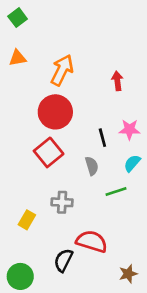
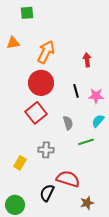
green square: (18, 18) -> (27, 13), moved, turned 32
black line: (102, 138) -> (76, 91), moved
brown star: (128, 274) -> (87, 203), moved

